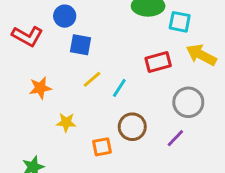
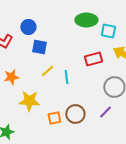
cyan line: (119, 88) -> (66, 77), turned -40
yellow star: (66, 122) -> (29, 101), size x1.5
brown circle: (132, 127) -> (75, 114), moved

